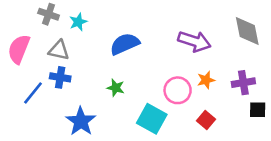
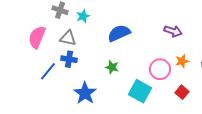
purple arrow: (194, 41) -> (173, 31), size x0.7

